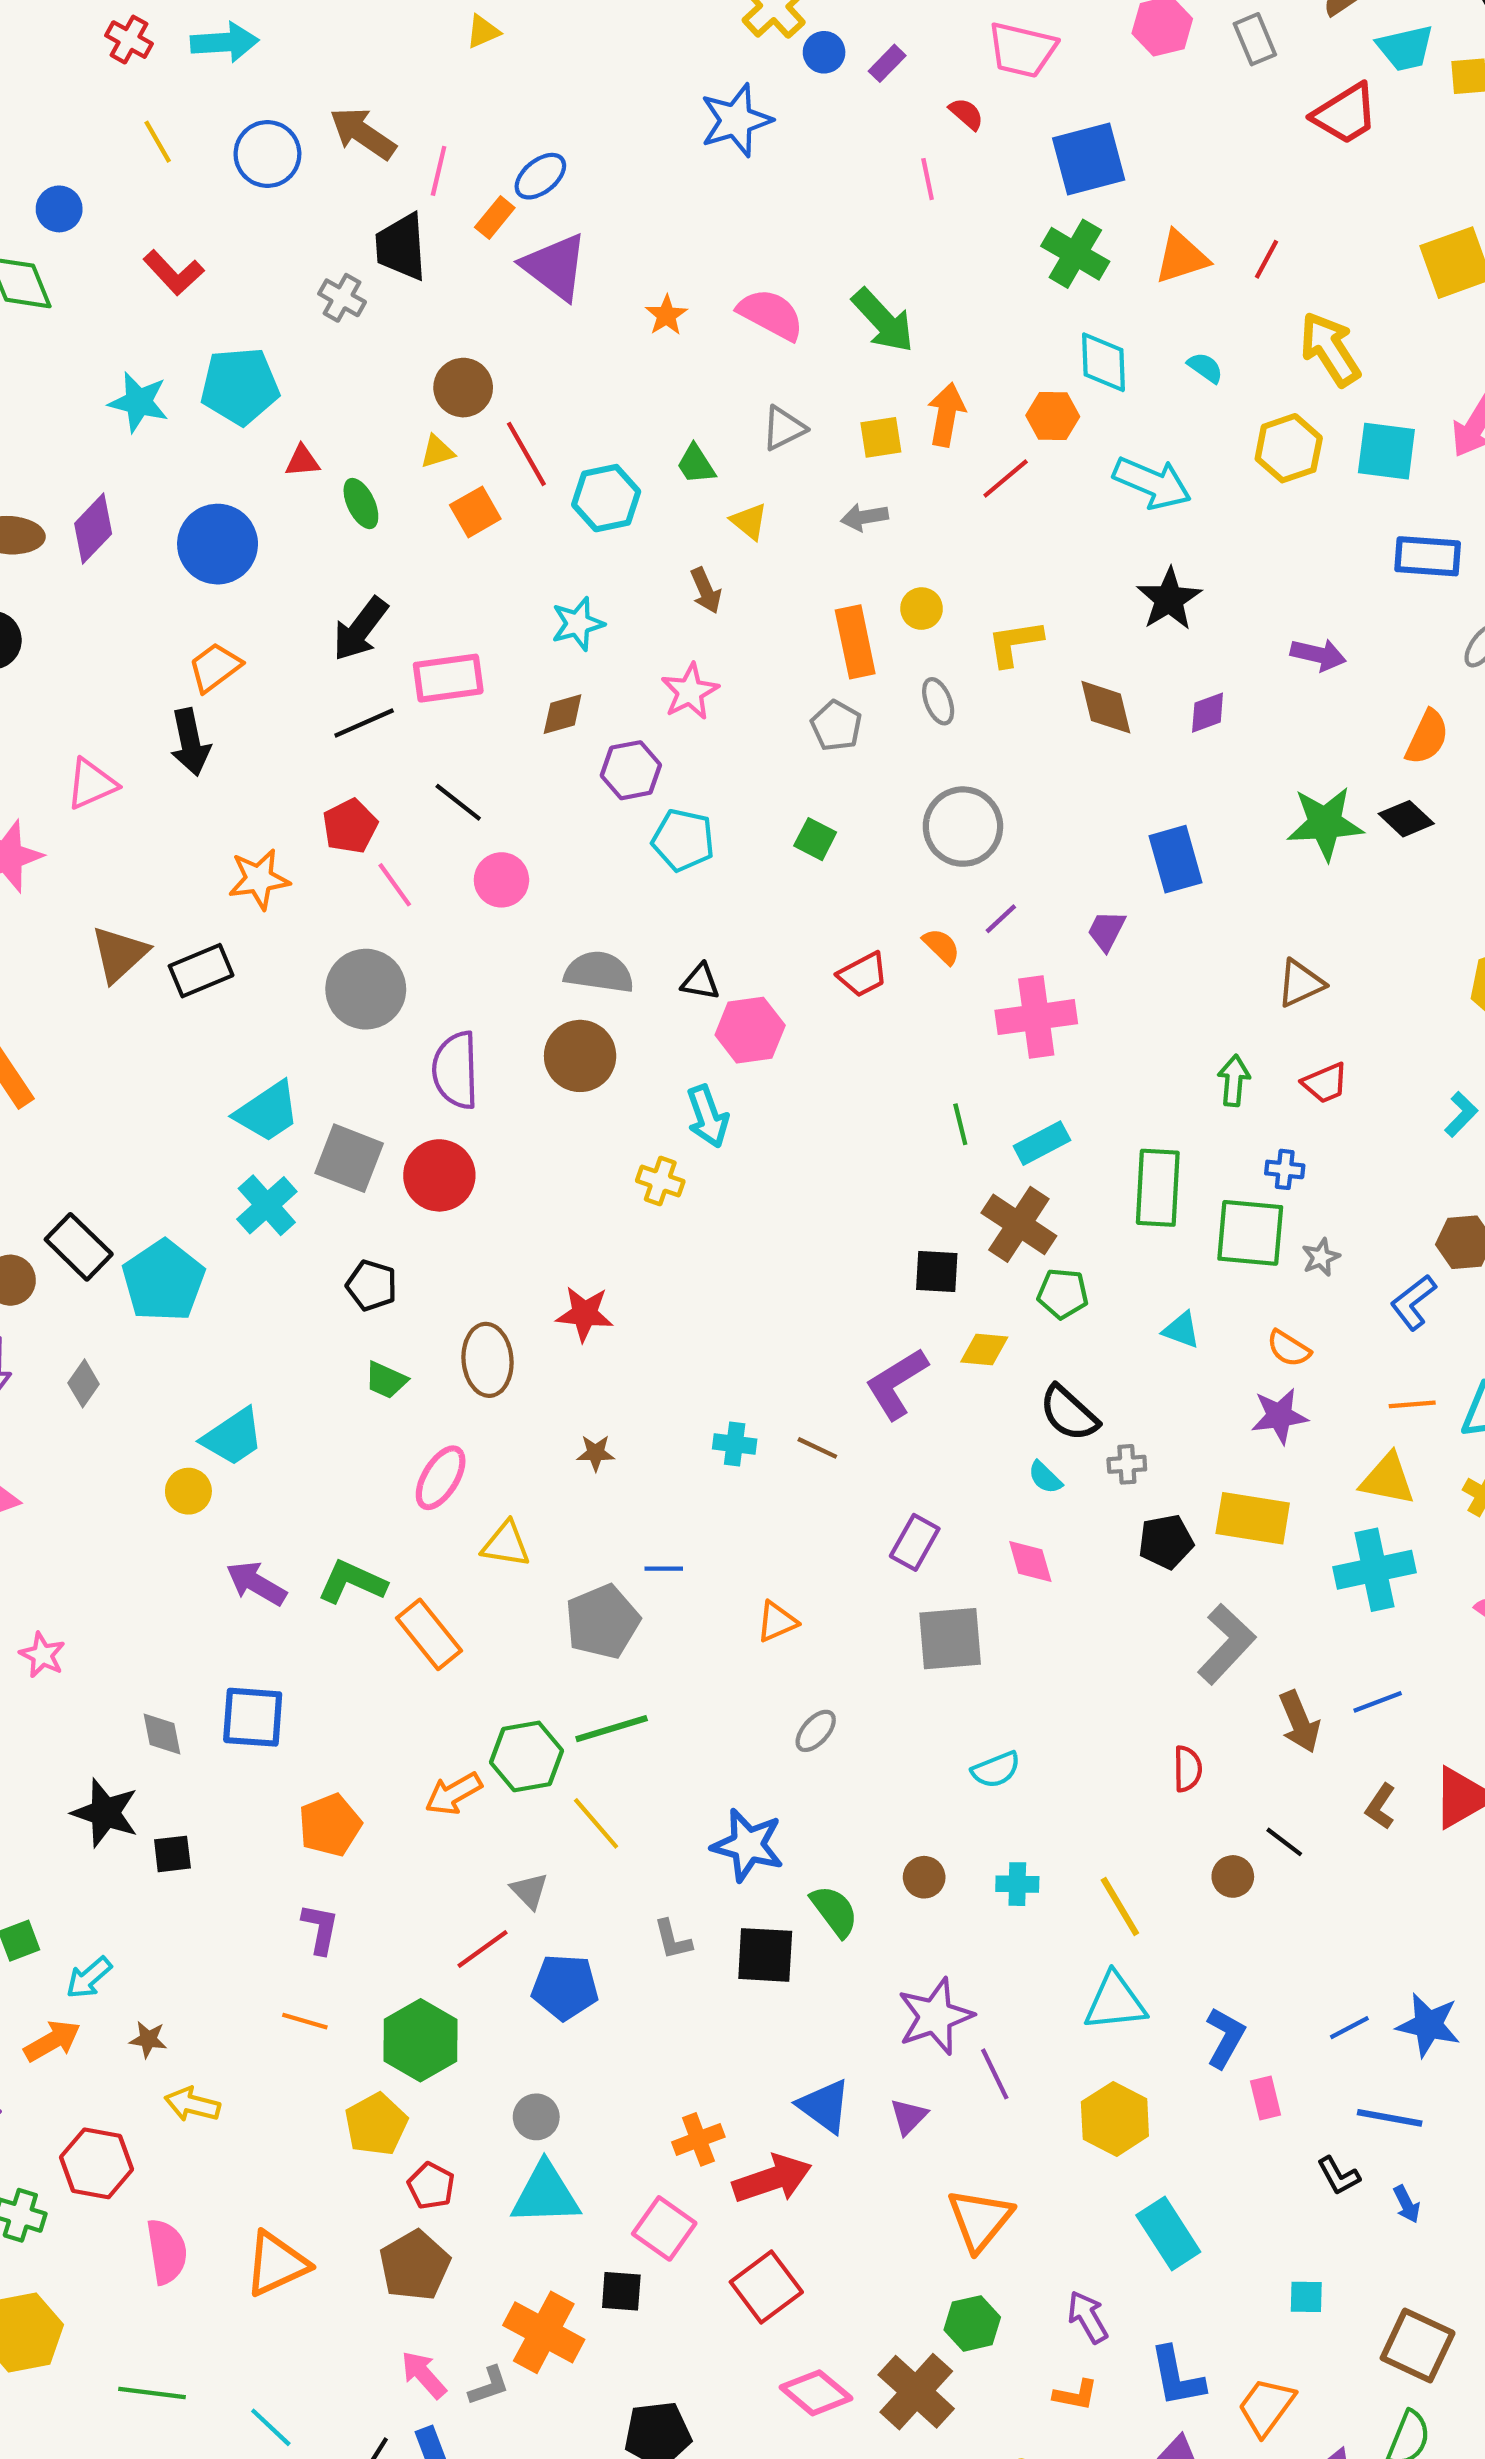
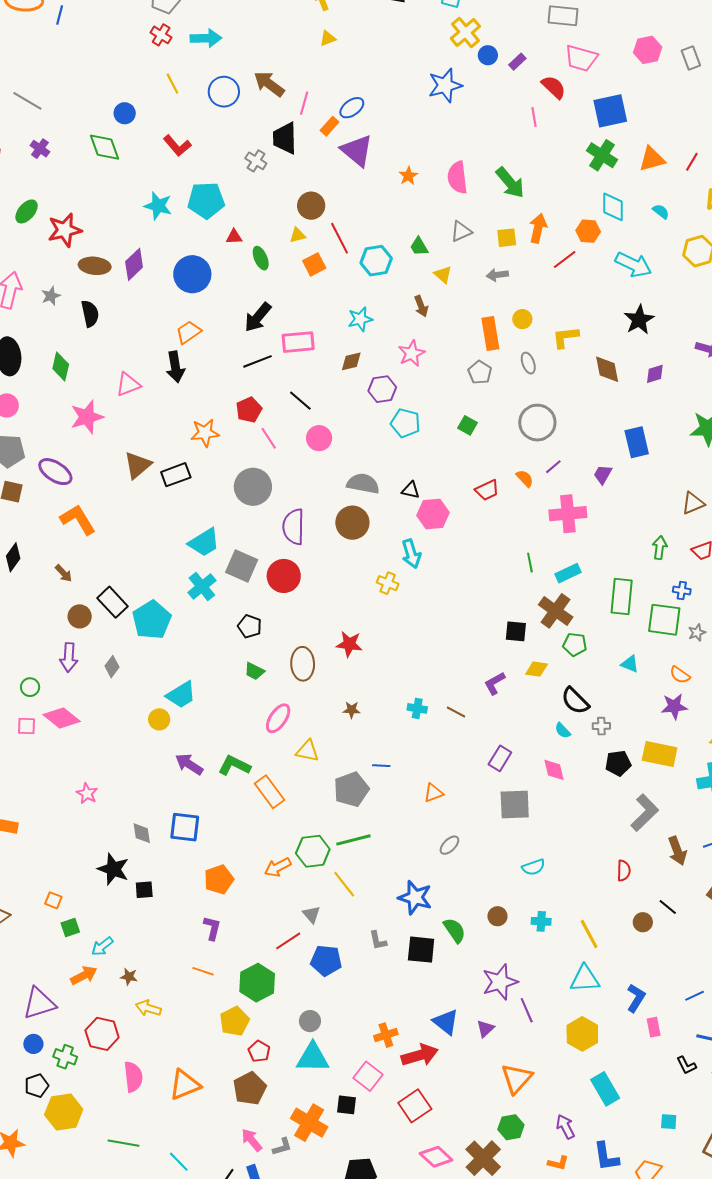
red semicircle: (966, 114) -> (554, 87), size x1.5
pink semicircle: (771, 314) -> (457, 178), turned -128
purple L-shape: (897, 1384) -> (495, 683), size x0.7

